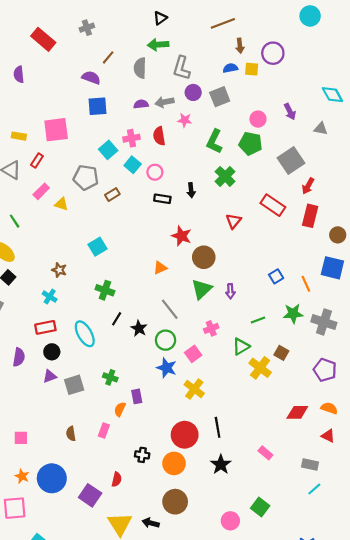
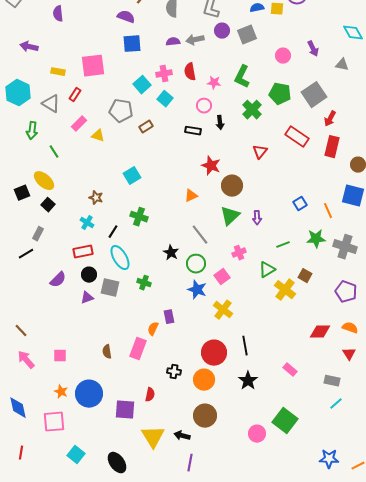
pink star: (185, 120) -> (214, 83), moved
green pentagon: (251, 143) -> (280, 94), moved
pink circle: (155, 172) -> (204, 106), moved
black line: (117, 319) -> (113, 232), moved
purple semicircle: (19, 357) -> (58, 280), turned 36
green cross: (110, 377) -> (144, 283), moved
gray square: (74, 385) -> (110, 288), moved, turned 30
pink rectangle: (104, 430) -> (138, 349), size x1.5
red triangle: (328, 436) -> (349, 354), turned 32
purple square: (90, 495) -> (125, 410), turned -30
green square: (260, 507) -> (285, 421), size x1.4

